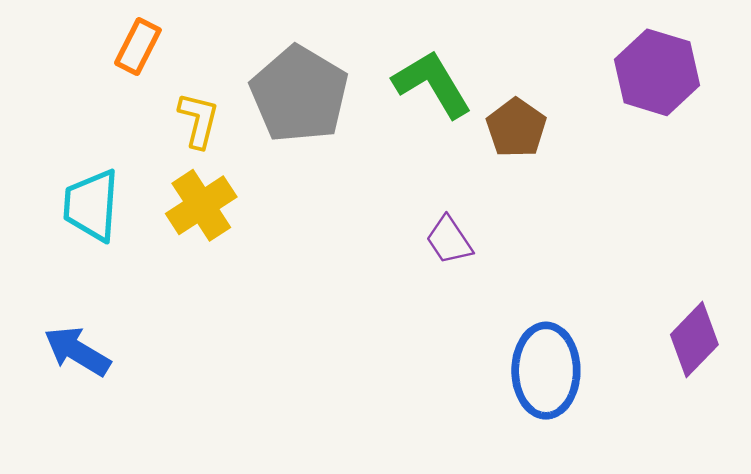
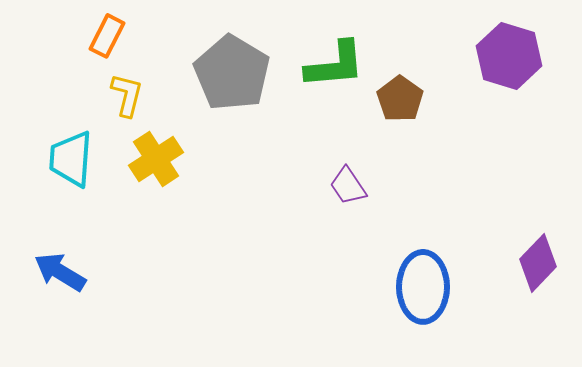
green L-shape: (432, 84) -> (335, 65), turned 116
yellow L-shape: (199, 120) -> (127, 95), moved

